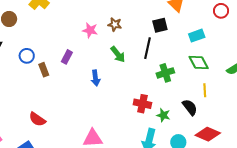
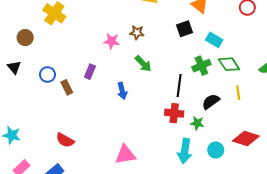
cyan rectangle: (197, 36) -> (214, 40), moved, turned 56
black line: (147, 48) -> (179, 85), moved
green cross: (165, 73) -> (201, 66), moved
black semicircle: (190, 107) -> (211, 102), moved, turned -84

